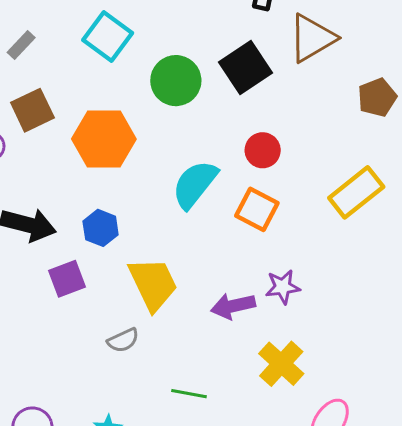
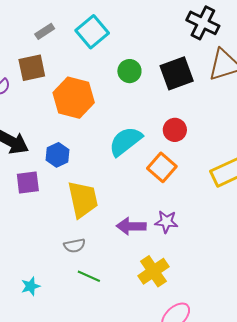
gray rectangle: (21, 45) -> (45, 31), moved
green circle: (176, 81) -> (129, 71), size x0.7
gray semicircle: (123, 340) -> (74, 246), moved

